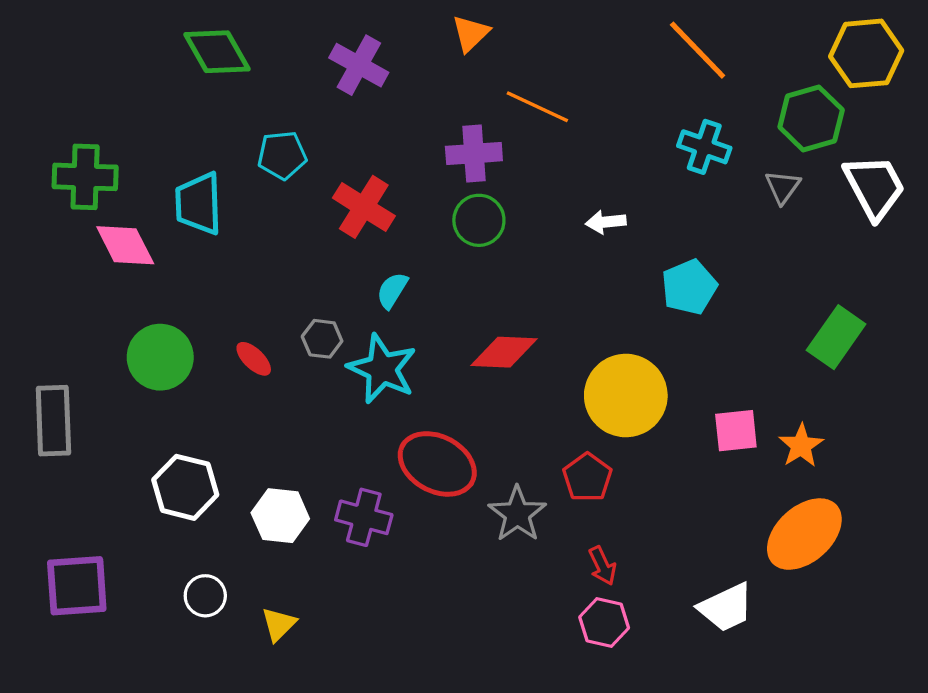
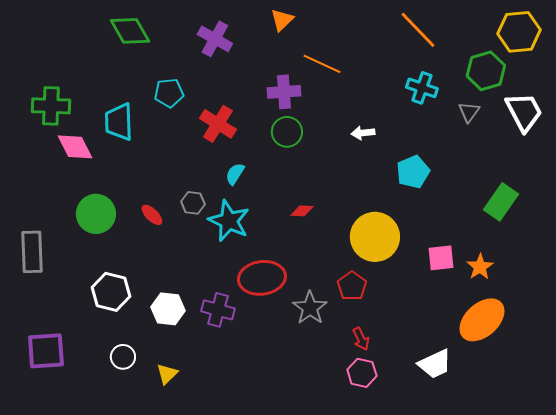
red diamond: (504, 352) -> (302, 211), size x0.6
red ellipse: (437, 464) -> (262, 278), turned -36

